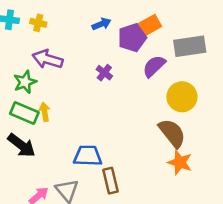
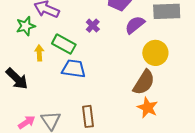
green rectangle: (24, 113) -> (64, 44), moved
brown semicircle: (172, 133) -> (144, 82), turned 64
blue trapezoid: (88, 156) -> (74, 69), moved

